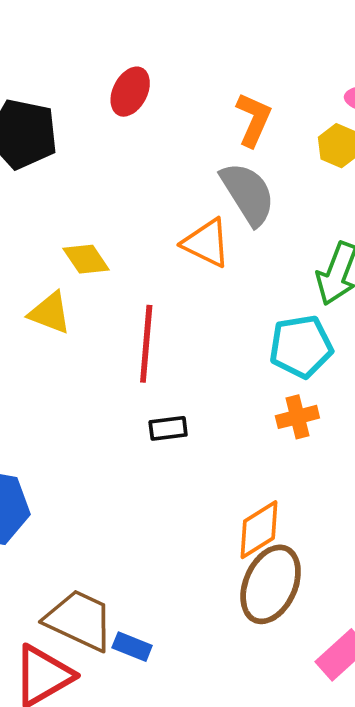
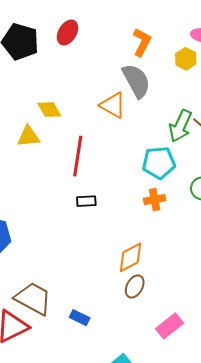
red ellipse: (130, 92) -> (67, 33), moved
yellow triangle: (50, 313) -> (28, 136), turned -30
brown ellipse: (271, 584) -> (135, 286), size x0.6
blue rectangle: (132, 647) -> (80, 318), moved

